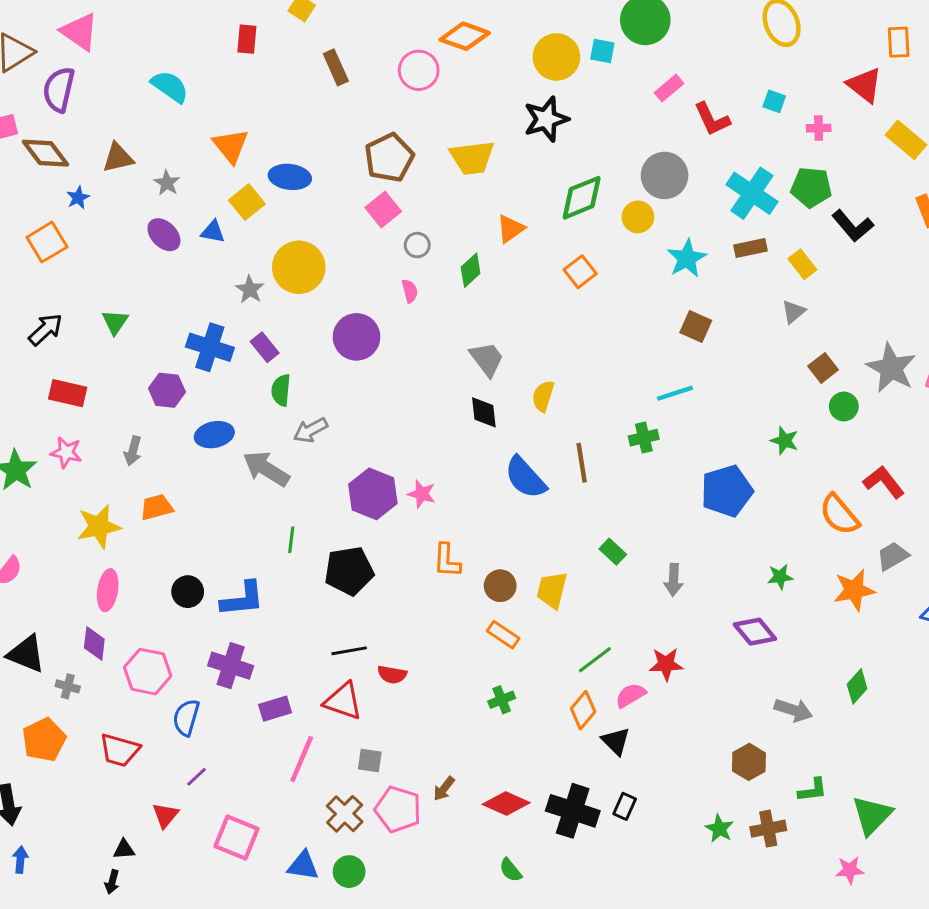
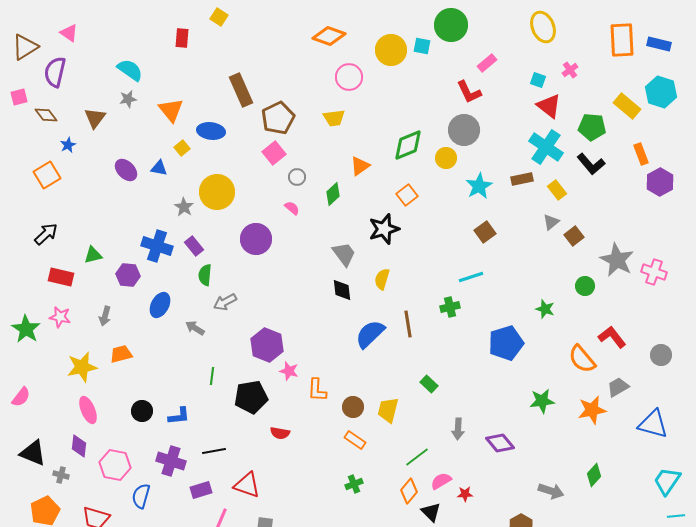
pink triangle: (80, 32) -> (69, 33), size x0.7
orange rectangle: (899, 42) -> (622, 40), size x1.6
brown rectangle: (336, 67) -> (241, 90), moved, size x1.4
pink circle: (419, 70) -> (349, 77), moved
red triangle: (865, 85) -> (549, 106), moved
pink rectangle: (669, 88) -> (487, 63), moved
black star: (546, 119) -> (384, 229), moved
red L-shape: (712, 119) -> (469, 92), moved
pink cross: (819, 128) -> (570, 70), moved, turned -35
brown diamond: (45, 153) -> (46, 115), size x0.7
brown triangle: (118, 158) -> (95, 118), turned -40
yellow trapezoid: (472, 158) -> (334, 118), size x0.7
gray star: (167, 183) -> (128, 99), moved, turned 30
green pentagon: (811, 187) -> (592, 127), moved
cyan cross: (752, 193) -> (546, 147), moved
yellow square: (247, 202) -> (182, 148), size x0.7
pink semicircle: (410, 291) -> (292, 208), turned -35
green triangle: (115, 322) -> (93, 255), moved, turned 42
brown square: (696, 327) -> (485, 232), turned 30
brown square: (823, 368) -> (574, 236), moved
blue ellipse: (214, 435) -> (160, 305), turned -50
gray arrow: (266, 469) -> (195, 328), size x0.6
blue semicircle: (525, 478) -> (370, 334), turned 88
pink star: (422, 494) -> (289, 371), moved
green star: (780, 577) -> (542, 401), size x1.4
gray arrow: (673, 580) -> (458, 429), moved
pink ellipse: (108, 590) -> (88, 410), turned -32
blue L-shape: (242, 599) -> (179, 416), size x0.7
purple diamond: (755, 632) -> (500, 443), moved
black line: (349, 651) -> (214, 451), moved
red star: (666, 664) -> (465, 494), moved, size x0.7
red semicircle: (392, 675) -> (280, 433), moved

